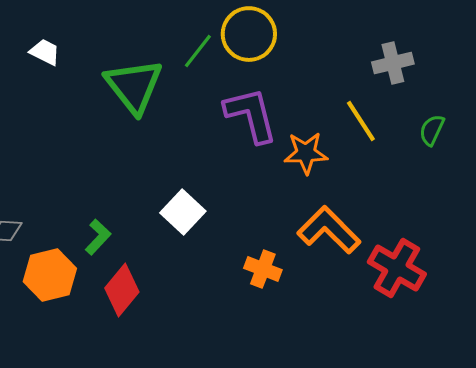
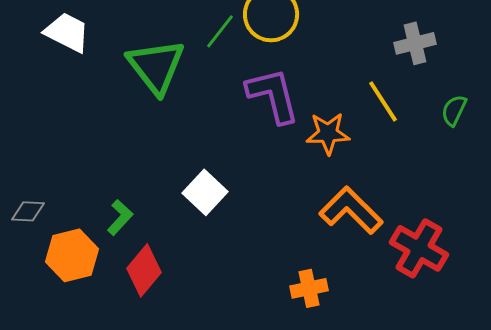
white trapezoid: (45, 52) -> (67, 32), size x1.5
orange cross: (263, 269) -> (309, 288), moved, turned -33

